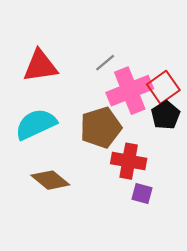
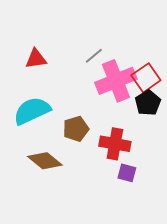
red triangle: (40, 66) -> (36, 59), size x0.7
brown pentagon: (101, 128) -> (76, 129), moved, size x0.7

